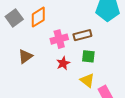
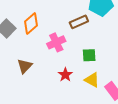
brown rectangle: (82, 35) -> (79, 22), moved
red star: (63, 63) -> (65, 75), moved

